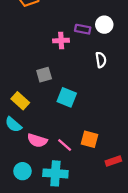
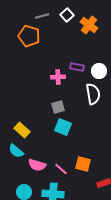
white circle: (104, 25) -> (99, 71), moved
white semicircle: (101, 60) -> (93, 94), size x1.5
gray square: (44, 75) -> (58, 107), moved

